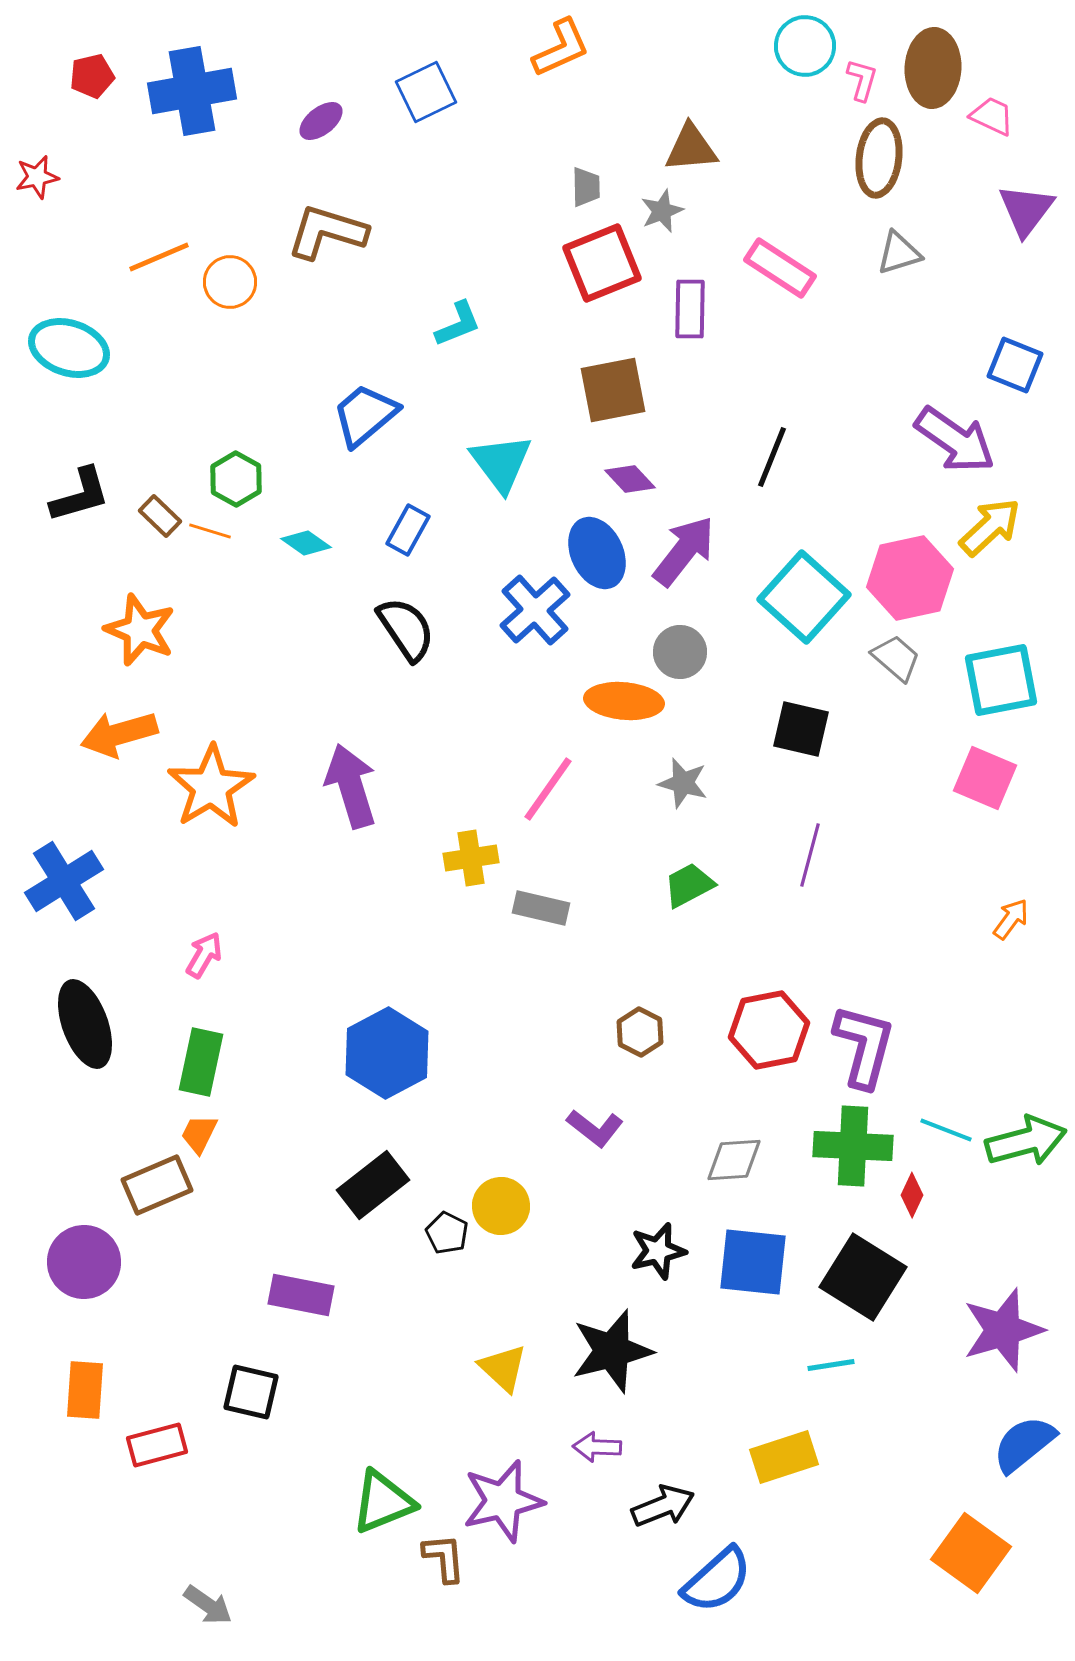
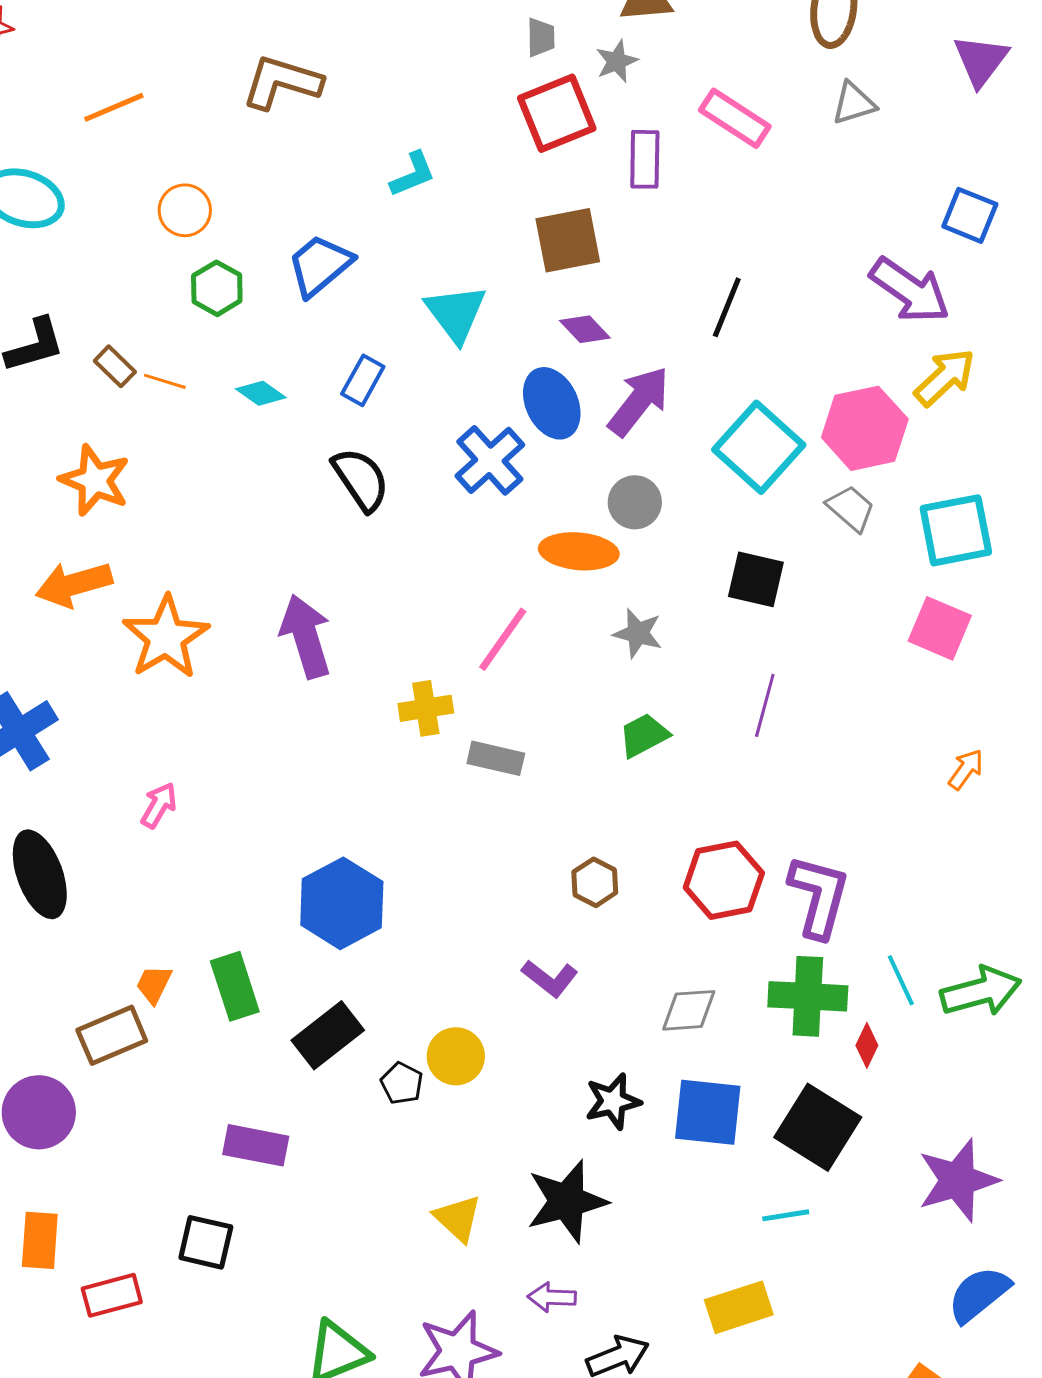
orange circle: (230, 282) -> (185, 210), moved
green hexagon: (236, 479) -> (217, 288), moved
green rectangle: (201, 1062) -> (235, 986), moved, turned -30
cyan line: (946, 1130) -> (901, 980), turned 44

